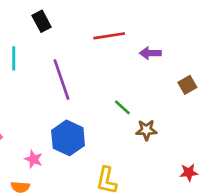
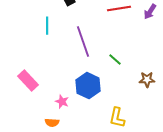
purple arrow: (150, 53) -> (150, 12), moved, turned -56
green line: (122, 107) -> (115, 60), moved

